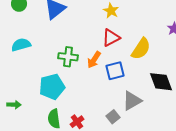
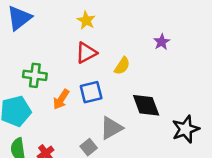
yellow semicircle: (141, 49) -> (122, 66), size x0.7
orange arrow: (94, 60) -> (61, 99), moved

